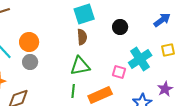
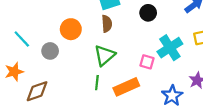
orange circle: (29, 42) -> (71, 29), moved
green triangle: (80, 66) -> (105, 55), turned -30

